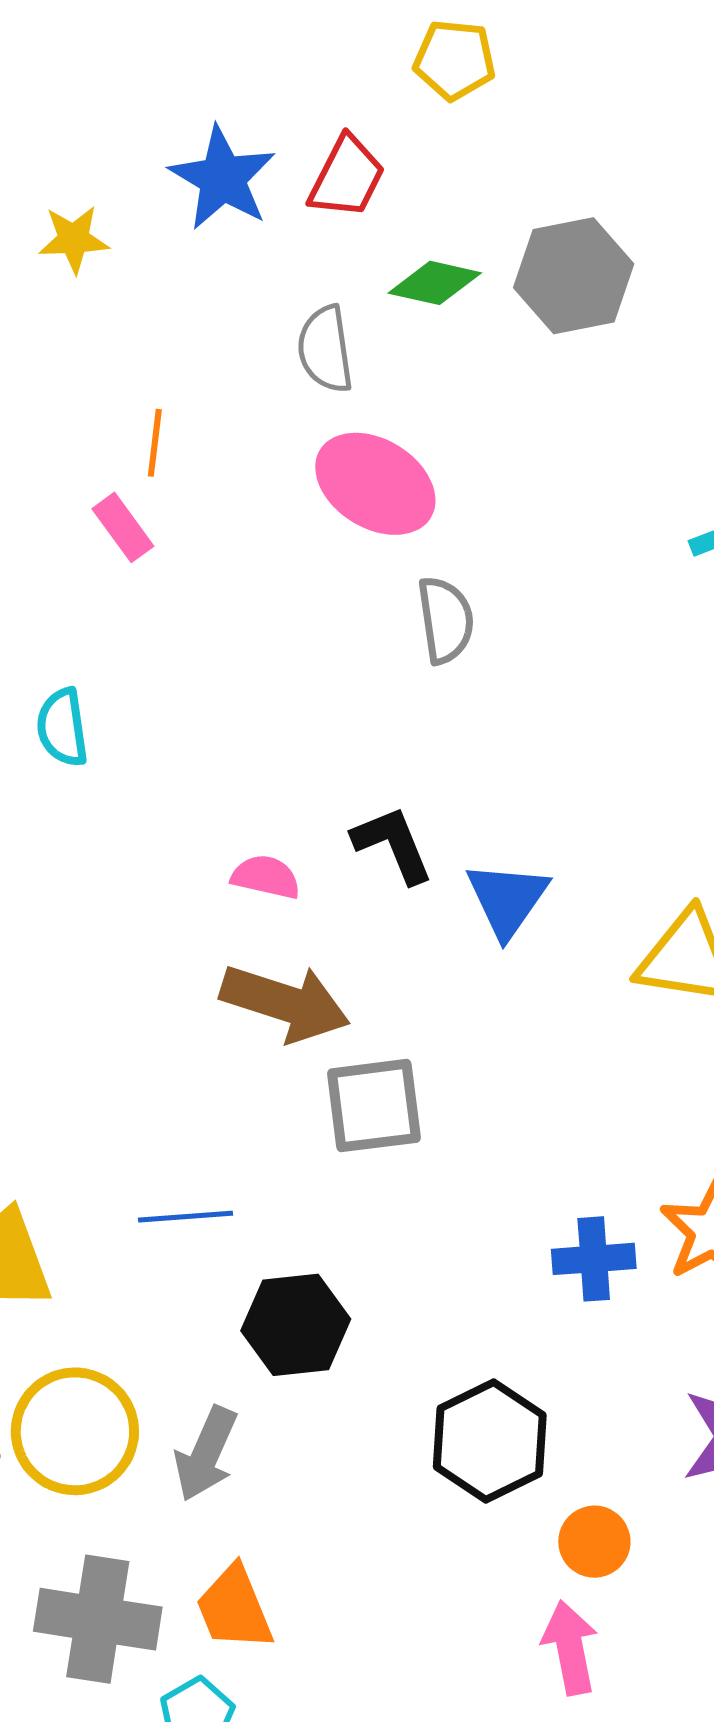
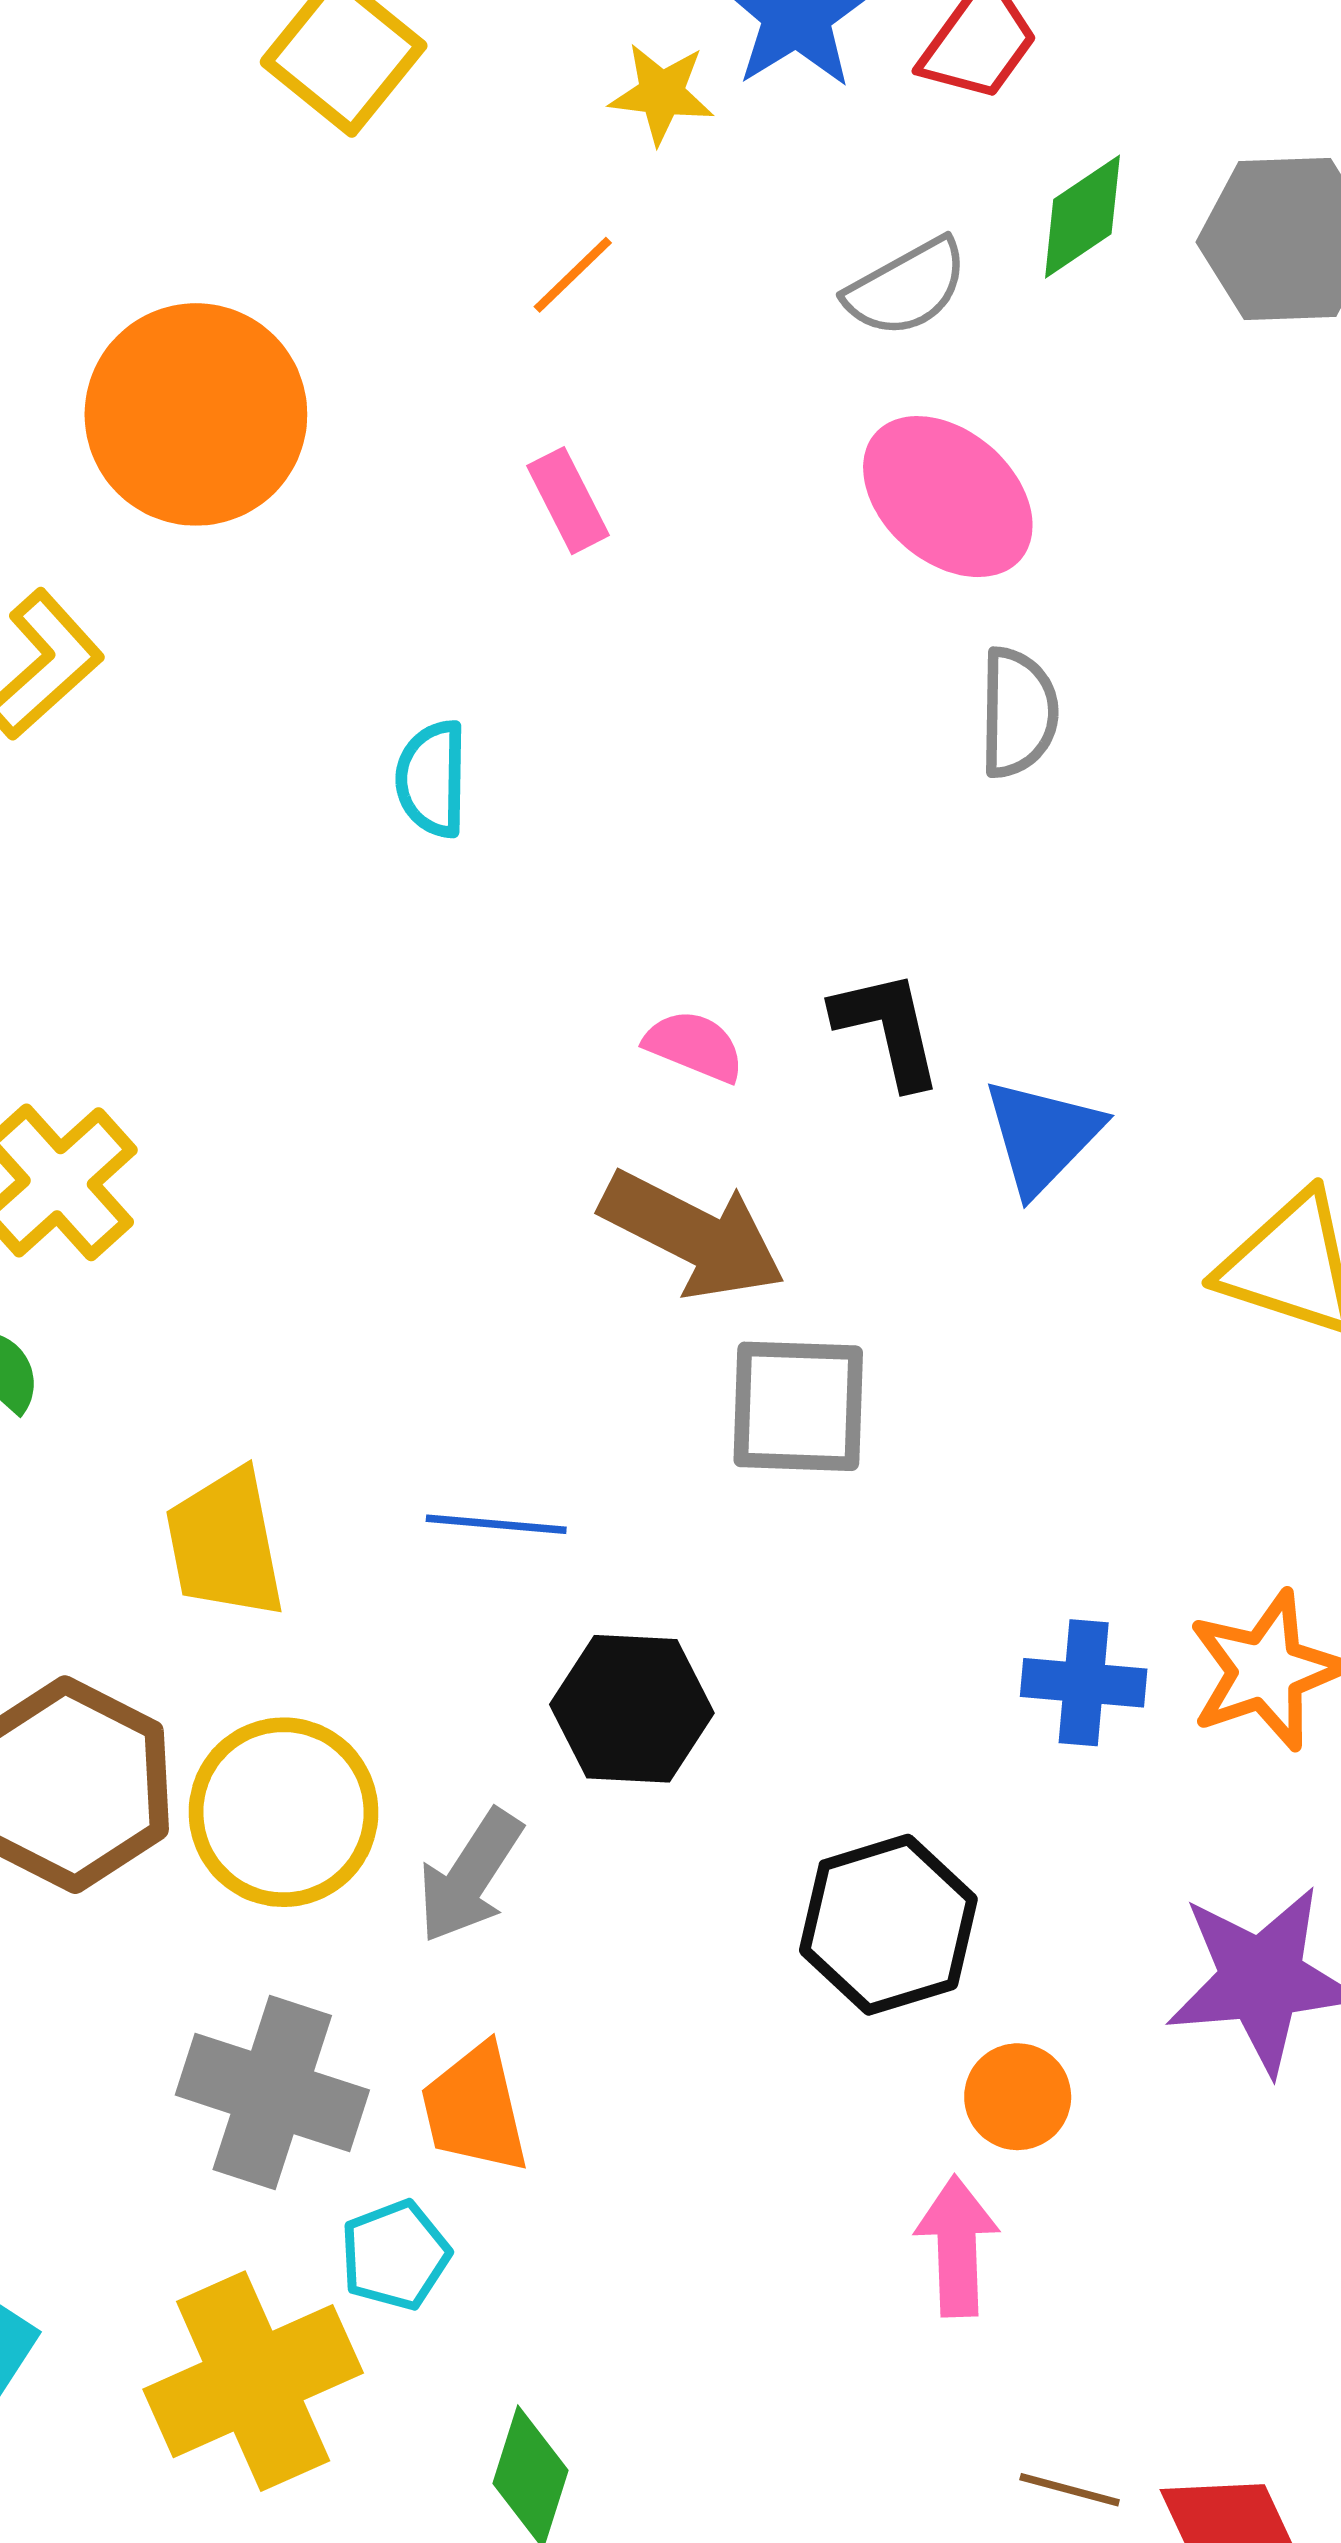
yellow star: (74, 239) -> (662, 93), moved
green diamond: (435, 283) -> (1082, 217), turned -56
gray semicircle: (325, 349) -> (907, 288), turned -120
orange line: (155, 443) -> (573, 275), moved, turned 30

